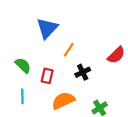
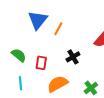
orange line: (69, 50) -> (58, 29), moved

